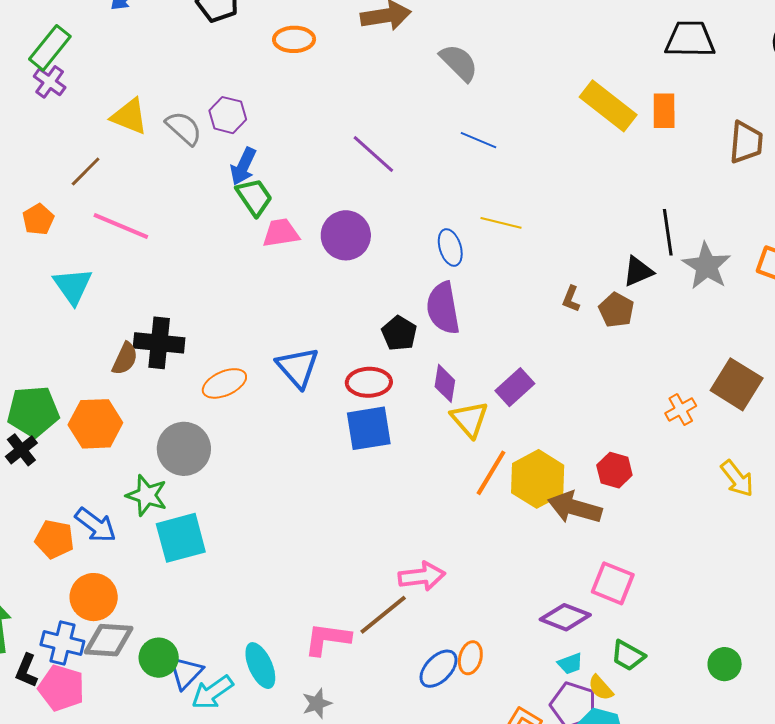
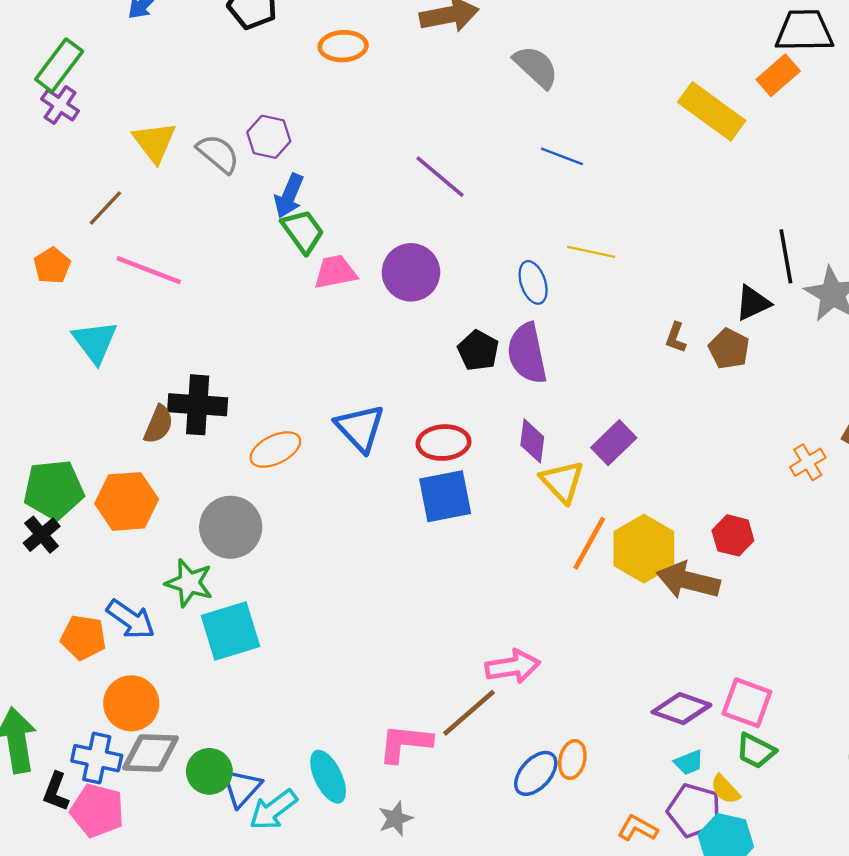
orange rectangle: (664, 111) -> (778, 75), moved, turned 51
yellow triangle: (129, 116) -> (154, 142), turned 33
black pentagon: (399, 333) -> (478, 350), moved
pink square: (613, 583) -> (747, 703), moved

